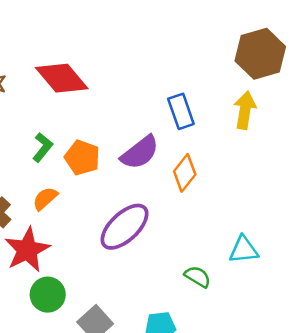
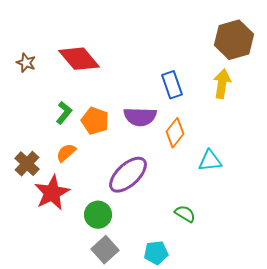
purple semicircle: (140, 152) -> (140, 117), turned 40
cyan triangle: (244, 250) -> (210, 161), moved
green circle: (48, 295) -> (98, 215), moved

